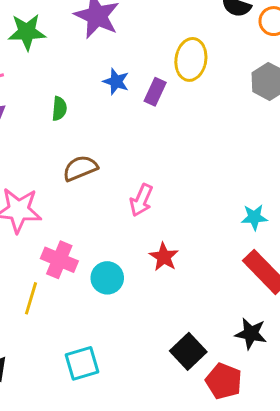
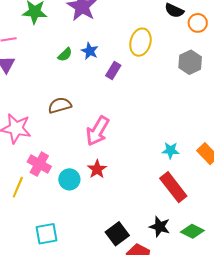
purple rectangle: (155, 92) -> (113, 71), moved
green semicircle: (59, 109) -> (65, 55), moved, turned 35
pink arrow: (141, 200) -> (98, 131), size x1.4
red star: (164, 257) -> (97, 169), moved

